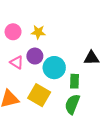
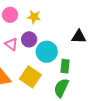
black triangle: (91, 58) -> (79, 37), moved

